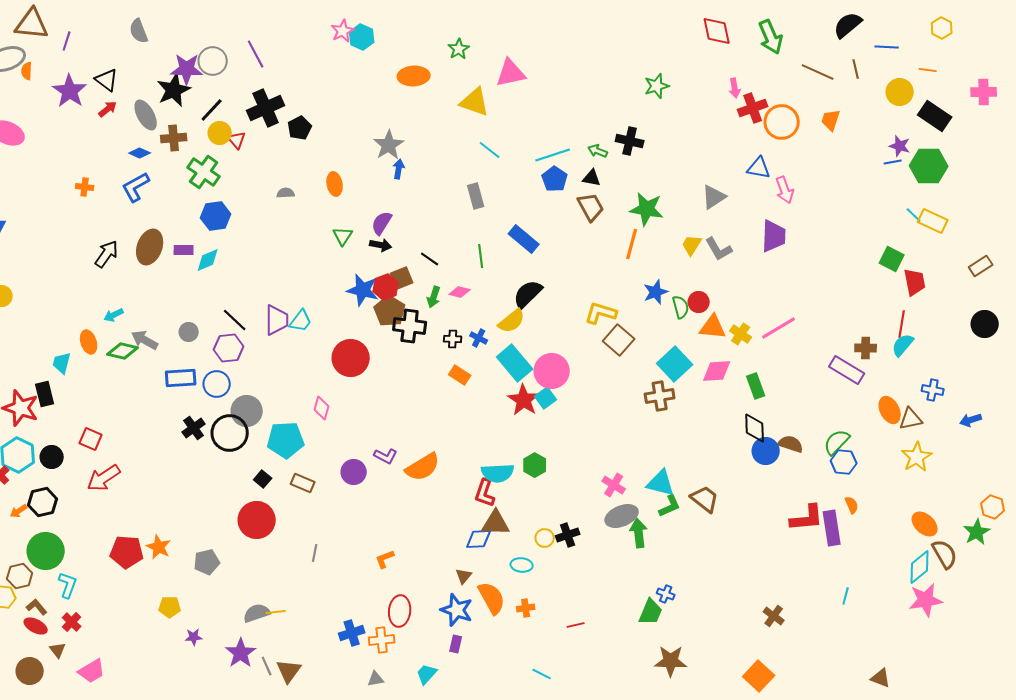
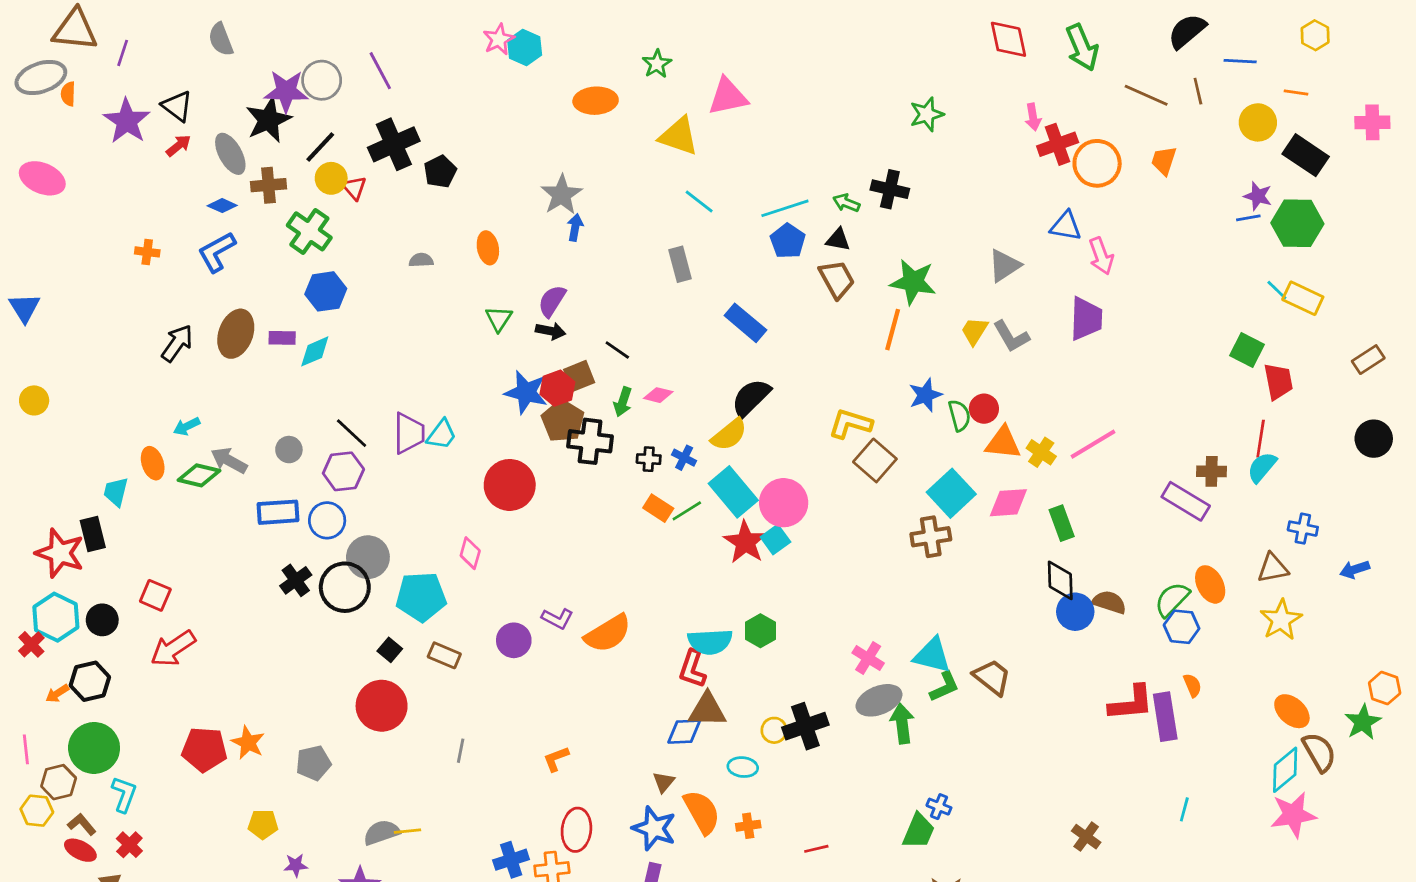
green line: (481, 256) -> (687, 511), moved, turned 65
orange ellipse: (890, 410) -> (1210, 584), moved
black cross: (568, 535) -> (805, 726), size x1.4

